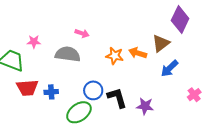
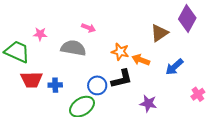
brown triangle: (161, 43) -> (159, 33), moved
orange arrow: (138, 53) -> (141, 60), moved
black L-shape: (117, 98) -> (122, 79), moved, turned 90

